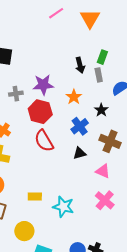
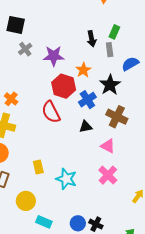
gray cross: (16, 94) -> (25, 49), moved, turned -32
black star: (101, 110) -> (110, 85), size x1.5
red hexagon: (40, 112) -> (64, 86), moved
yellow rectangle: (35, 196) -> (38, 167), turned 72

